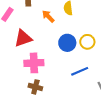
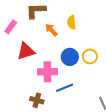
pink cross: (34, 63) -> (47, 72), moved
blue line: (80, 71) -> (65, 88), moved

